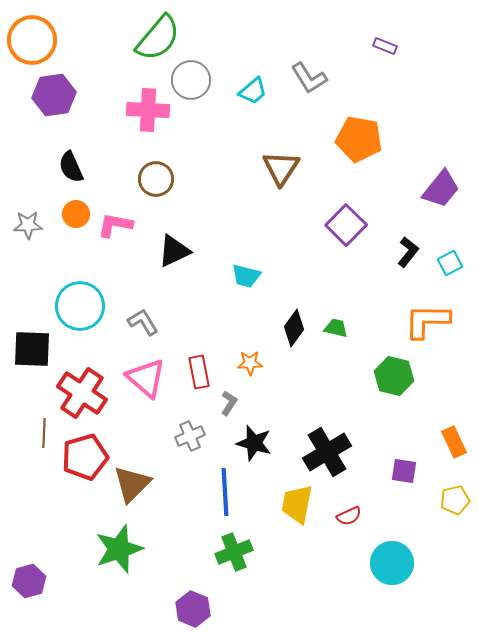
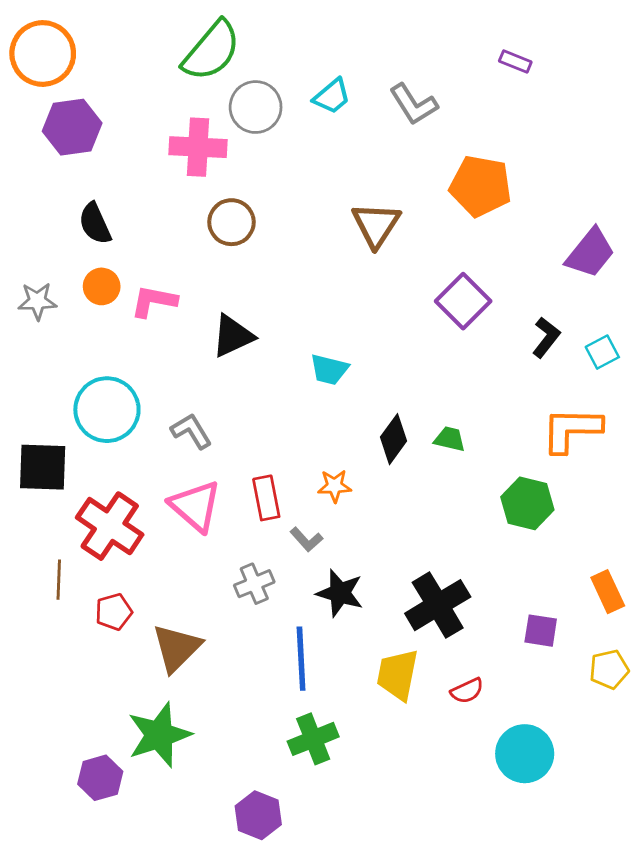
cyan trapezoid: (253, 91) -> (332, 96), moved
brown circle: (156, 179) -> (231, 222), moved
gray L-shape: (229, 403) -> (306, 539), turned 105
red pentagon: (85, 457) -> (114, 612), size x0.6
purple hexagon: (29, 581) -> (100, 778), moved

